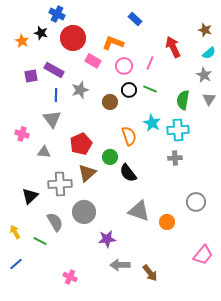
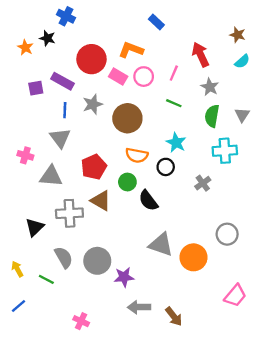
red circle: (73, 38) -> (91, 59), moved
pink rectangle: (93, 61) -> (118, 77), moved
gray star: (204, 75) -> (210, 87), moved
black circle: (129, 90) -> (166, 167), moved
brown circle: (110, 102) -> (127, 118), size x1.6
cyan cross: (178, 130) -> (225, 151), moved
orange semicircle: (129, 136) -> (137, 155), moved, turned 120
gray triangle: (44, 152) -> (51, 176), size x1.5
gray cross: (175, 158) -> (203, 183), turned -32
brown triangle: (87, 173) -> (101, 201), turned -48
gray circle: (84, 212) -> (97, 261), moved
orange circle: (167, 222) -> (193, 257), size x1.5

